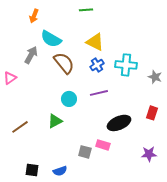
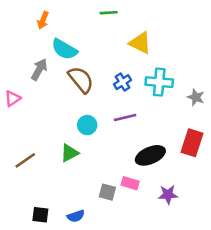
yellow triangle: (95, 42) -> (140, 43), moved
red rectangle: (152, 113) -> (192, 143), size x1.5
purple star: (149, 154) -> (168, 195), moved

